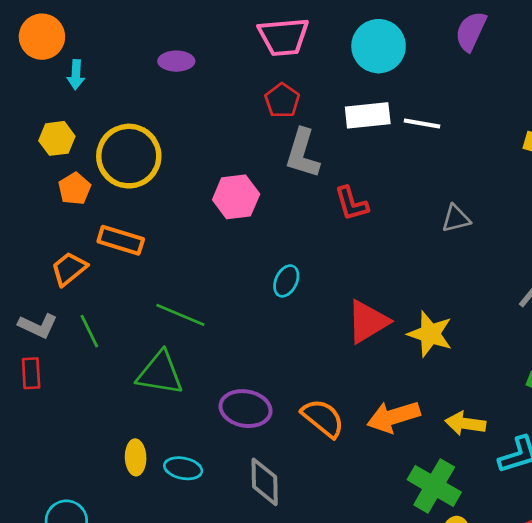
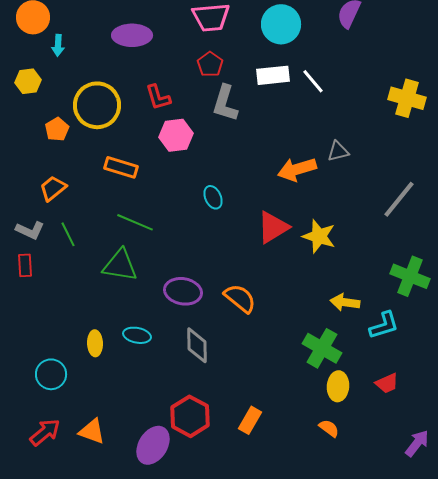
purple ellipse: (176, 61) -> (132, 35), size x1.5
white line: (422, 124) -> (313, 81), turned 40
yellow hexagon: (57, 138) -> (28, 81), moved
red L-shape: (351, 204) -> (158, 97), moved
orange rectangle: (121, 240) -> (121, 167), moved
cyan ellipse: (286, 281) -> (213, 197), turned -50
orange arrow: (393, 417) -> (297, 169), moved
yellow ellipse: (136, 457) -> (95, 343), moved

